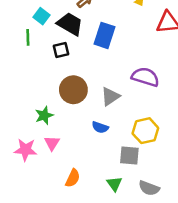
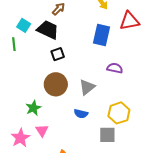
blue rectangle: (104, 35) -> (101, 35), moved
black square: (61, 50) -> (58, 54), moved
purple semicircle: (145, 77) -> (115, 68), size x0.7
pink star: (26, 150) -> (20, 138), turned -30

